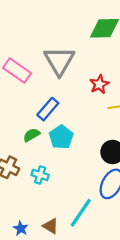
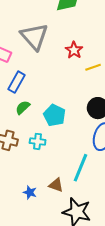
blue rectangle: (48, 109) -> (16, 82), moved
cyan pentagon: (61, 137) -> (54, 115), moved

